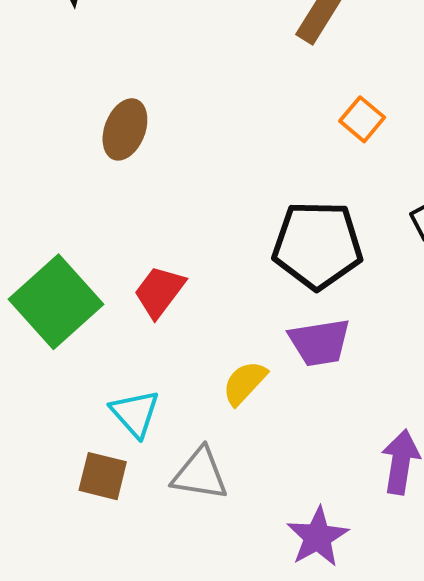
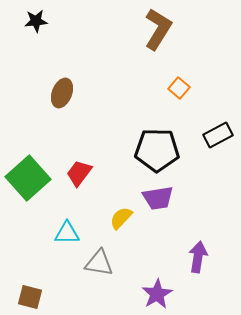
cyan triangle: (135, 413) -> (67, 233), turned -48
brown square: (103, 476) -> (30, 297), moved

